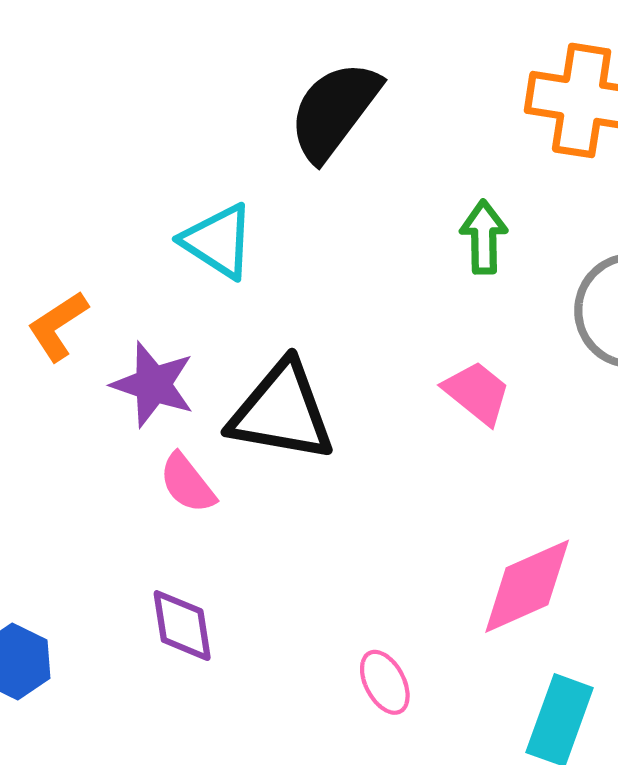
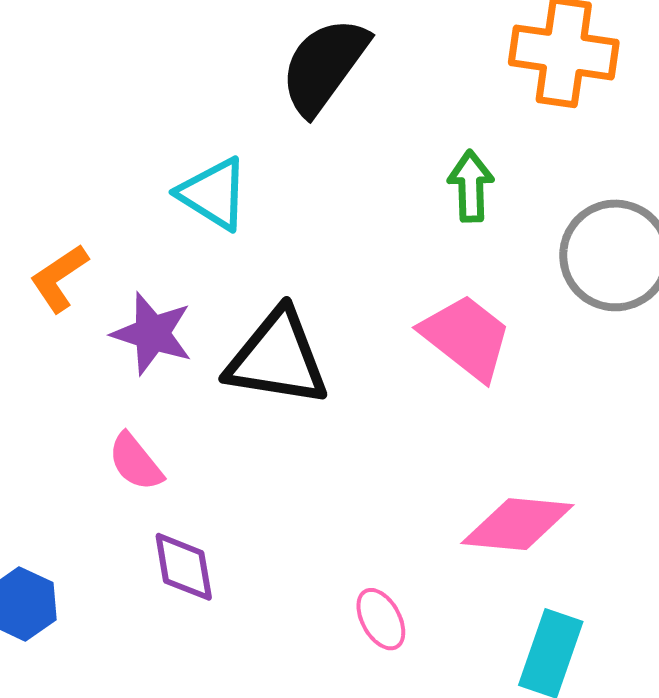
pink trapezoid: (477, 393) -> (466, 337), size x1.4
pink semicircle: (187, 483) -> (135, 462), moved
pink diamond: (527, 586) -> (517, 524), turned 30

